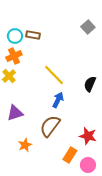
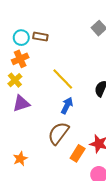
purple triangle: (15, 113) -> (21, 103), moved
orange star: (25, 145) -> (20, 159), moved
orange rectangle: (70, 155) -> (78, 153), moved

